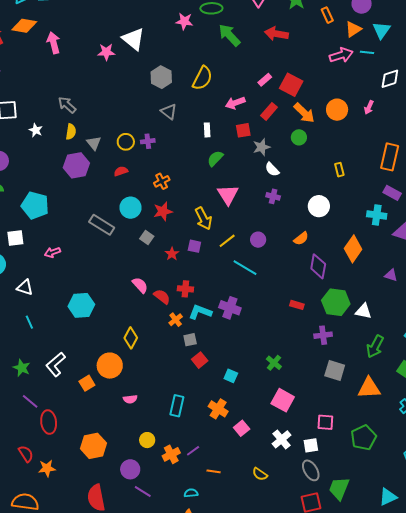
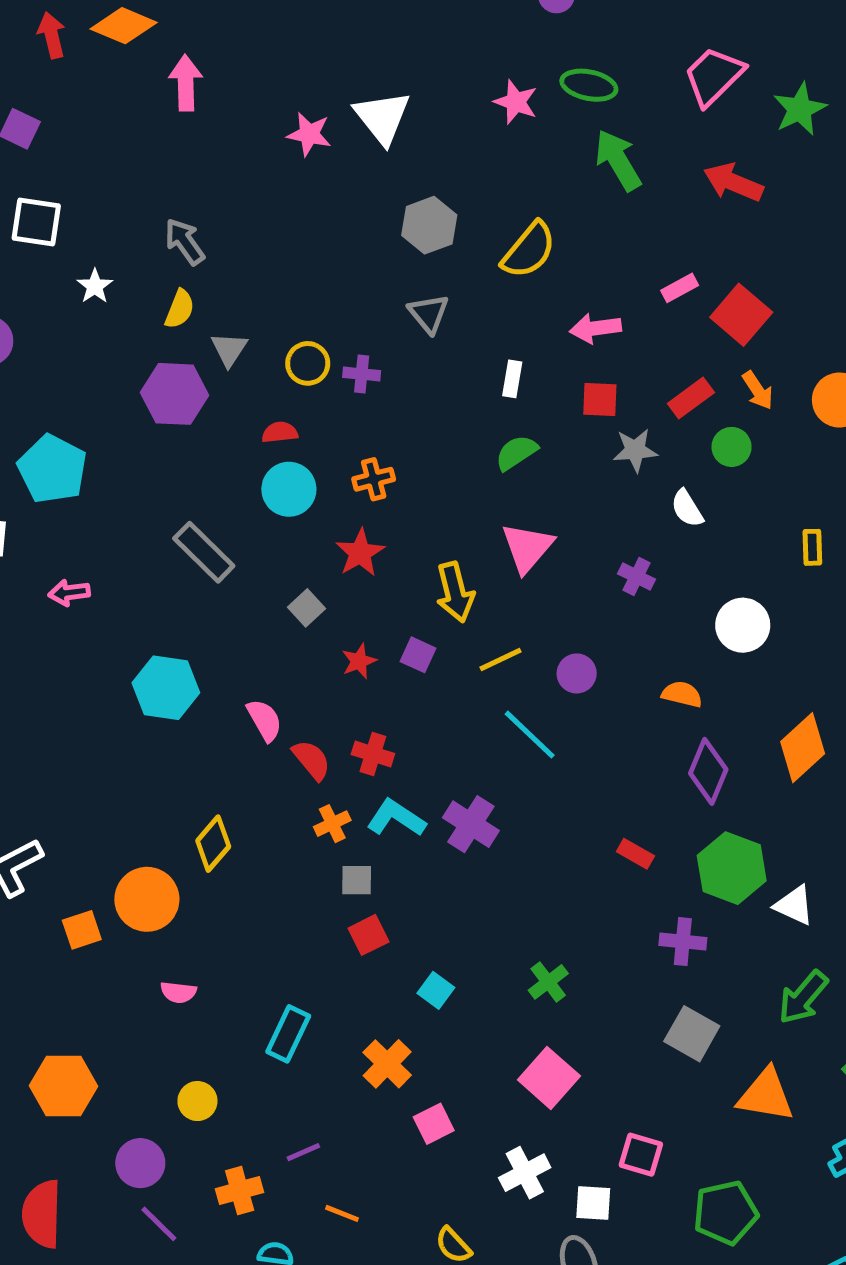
red rectangle: (269, 111) -> (691, 398), moved
orange arrow: (304, 113) -> (758, 390), size x0.7
white semicircle: (272, 169) -> (687, 508), moved
cyan circle: (130, 208) -> (289, 489), moved
red star: (163, 211) -> (360, 553), turned -30
orange semicircle: (301, 238) -> (682, 694), turned -140
cyan hexagon: (81, 305) -> (166, 688), moved
orange cross: (171, 454) -> (240, 1191), moved

